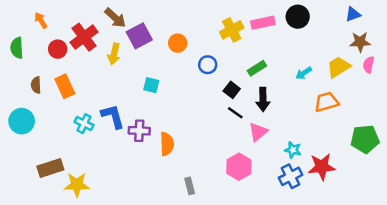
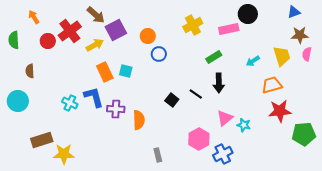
pink rectangle: (263, 23) -> (229, 29), moved
yellow arrow: (114, 54) -> (95, 45), turned -132
blue circle: (208, 65) -> (159, 54), moved
yellow trapezoid: (339, 67) -> (282, 56), turned 105
orange rectangle: (65, 86) -> (105, 72), moved
black square: (232, 90) -> (172, 100), moved
pink triangle: (258, 132) -> (225, 118), moved
green pentagon: (365, 139) -> (304, 134), moved
red star: (322, 167) -> (280, 111), moved
blue cross: (290, 176) -> (223, 154), moved

